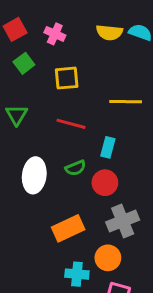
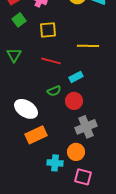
cyan rectangle: (108, 147) -> (76, 77), turned 48
white ellipse: (34, 175) -> (26, 109), moved, turned -65
orange rectangle: (68, 228) -> (36, 135), moved

